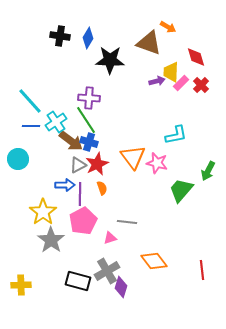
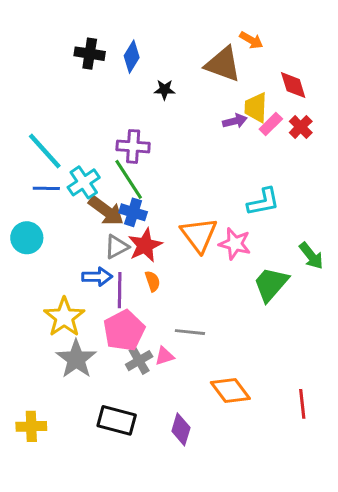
black star: (110, 60) -> (165, 90), size x0.5
green arrow: (208, 171) -> (311, 256), turned -66
gray cross: (107, 271) -> (139, 361), moved, size x0.7

